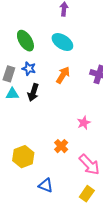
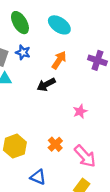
black arrow: (33, 92) -> (46, 85), moved, turned 42
orange cross: (61, 146) -> (55, 144), moved

